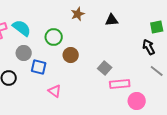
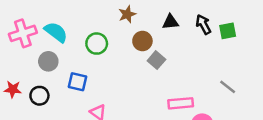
black arrow: (149, 47) -> (203, 24), moved
gray circle: (24, 53) -> (48, 61), moved
brown circle: (71, 55) -> (142, 41), moved
gray square: (105, 68) -> (156, 60), moved

